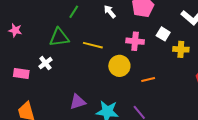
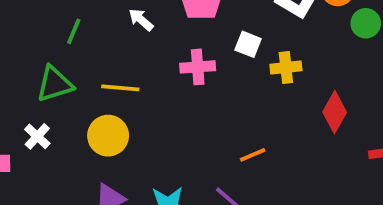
yellow circle: (119, 66) -> (108, 136), moved
orange line: (148, 80) -> (253, 155), moved

